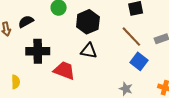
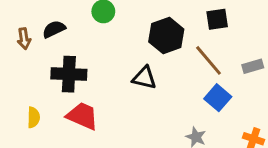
black hexagon: (88, 22) -> (166, 35), moved
red trapezoid: (64, 70) -> (82, 116), moved

